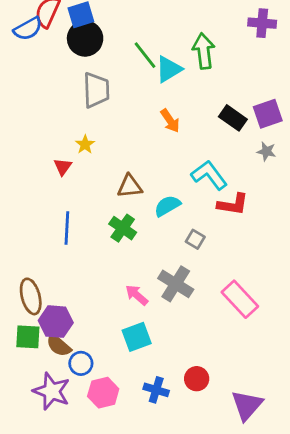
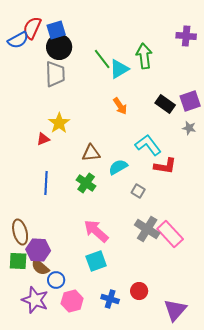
gray trapezoid: (96, 90) -> (55, 74), moved
yellow star: (85, 144) -> (59, 123), size x1.5
red triangle: (63, 167) -> (43, 139), turned 32
gray cross: (176, 284) -> (147, 229), moved
pink arrow: (137, 295) -> (96, 231), size x1.5

